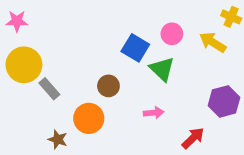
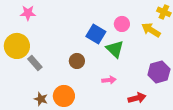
pink star: (17, 21) -> (28, 13), moved
orange circle: (89, 118) -> (64, 96), moved
red arrow: (193, 138) -> (137, 98), turned 30

